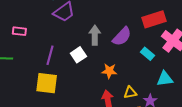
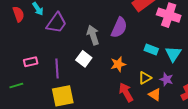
pink rectangle: (19, 31) -> (31, 62), moved
cyan rectangle: (148, 54) -> (151, 49), moved
cyan triangle: (165, 79) -> (173, 54), turned -30

